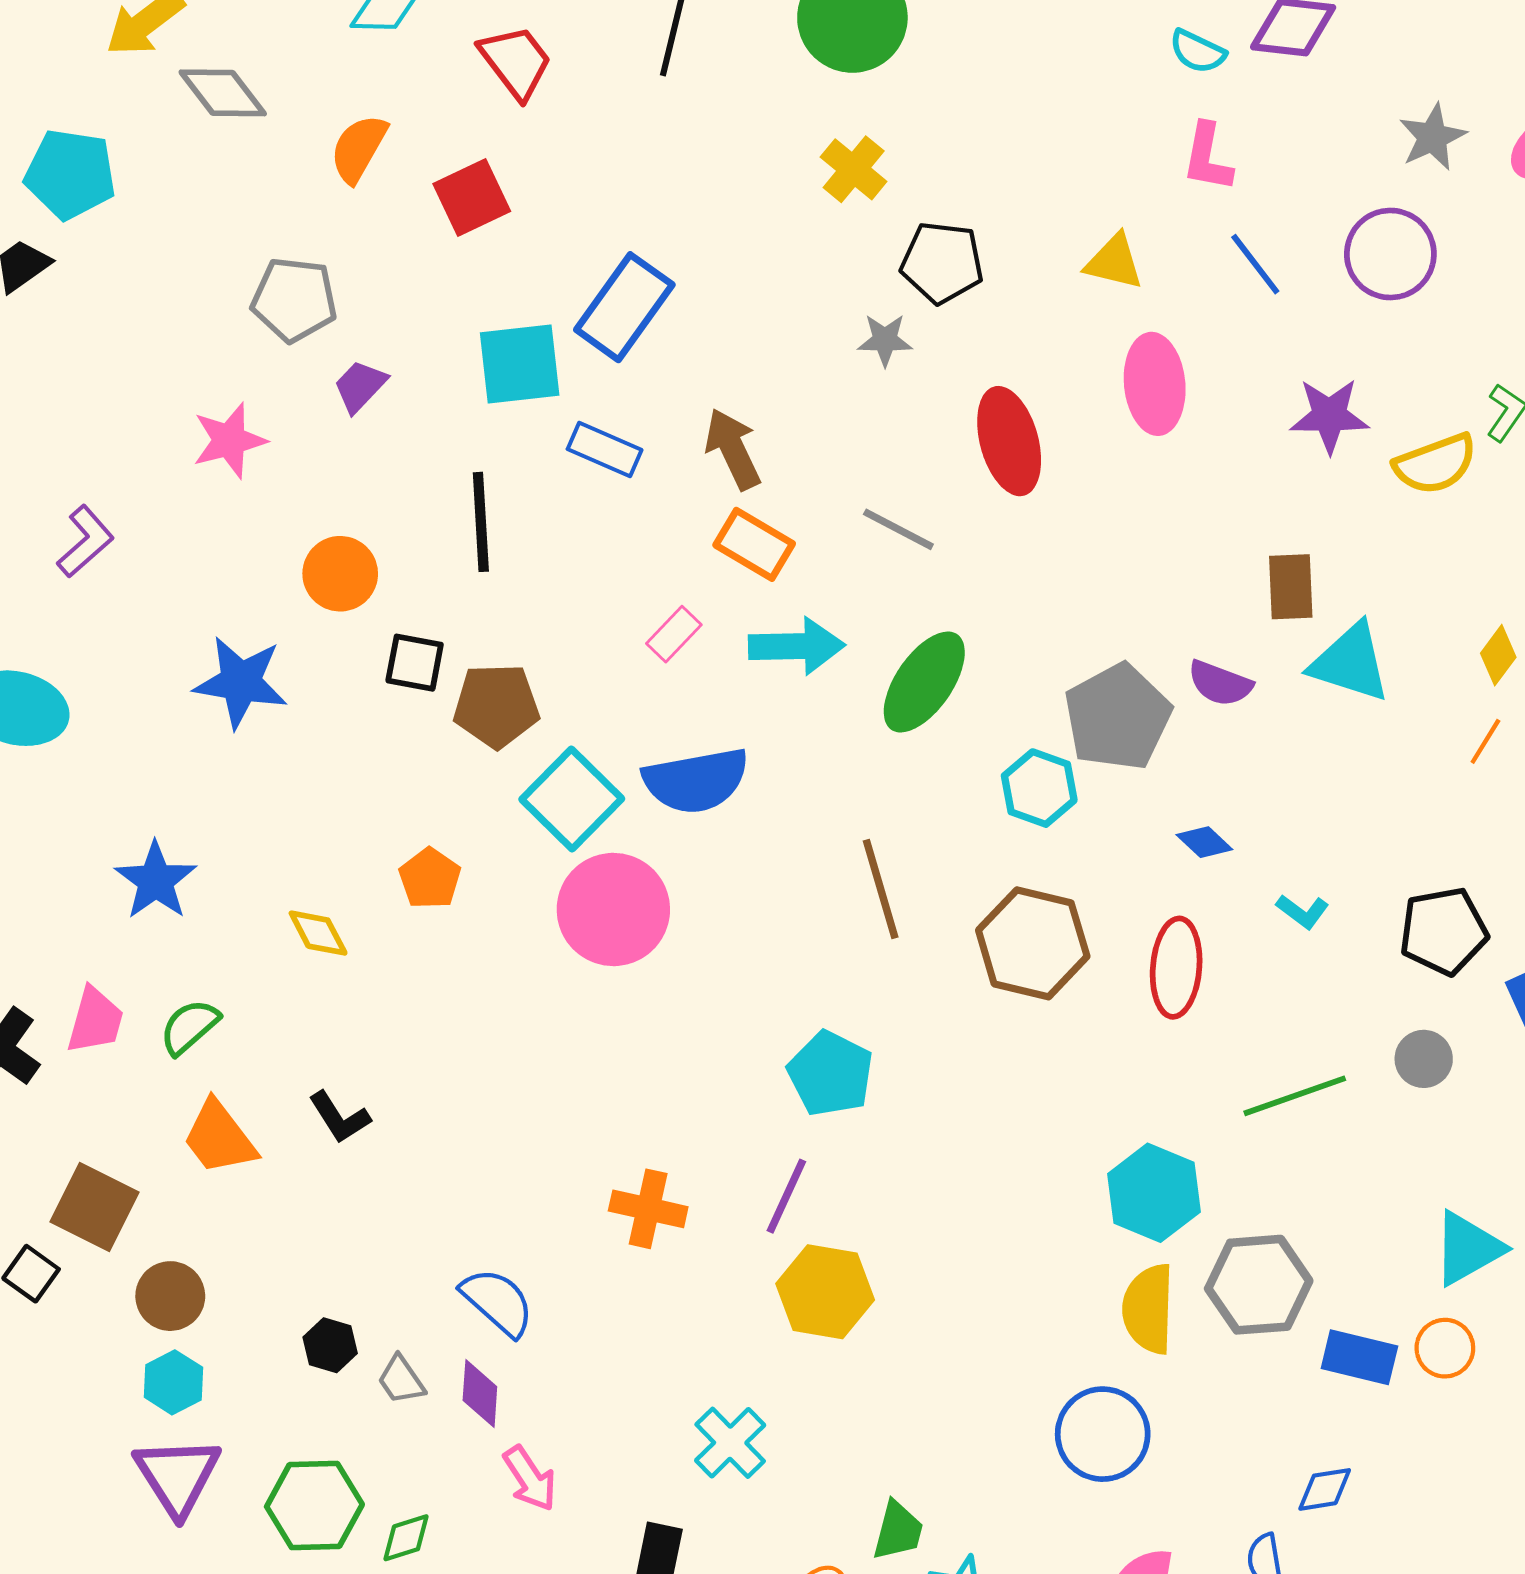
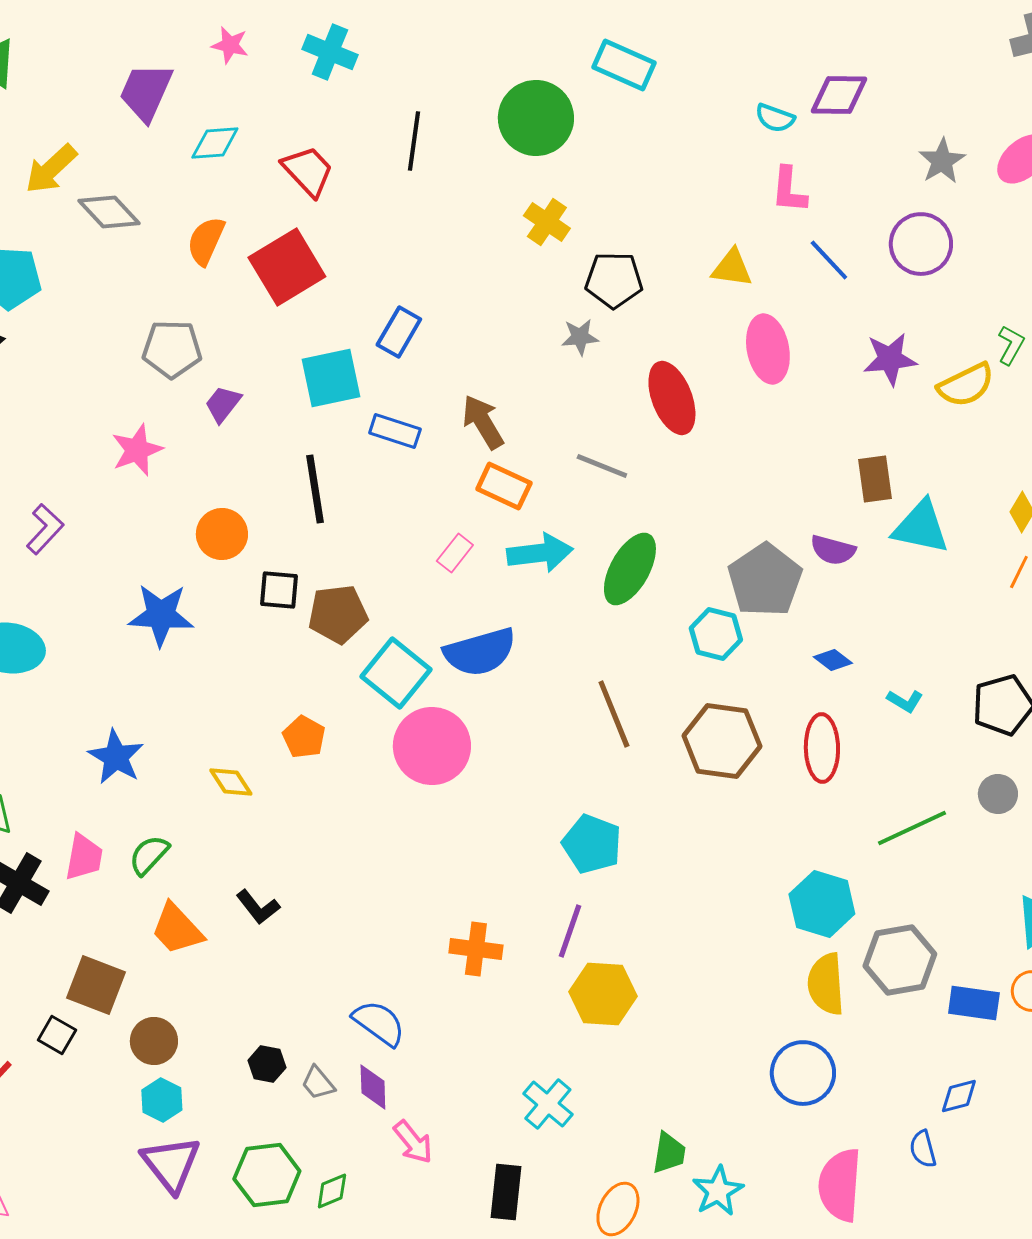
red square: (472, 197) -> (287, 267), size x1.4
blue rectangle: (624, 307) -> (399, 332), size x0.7

